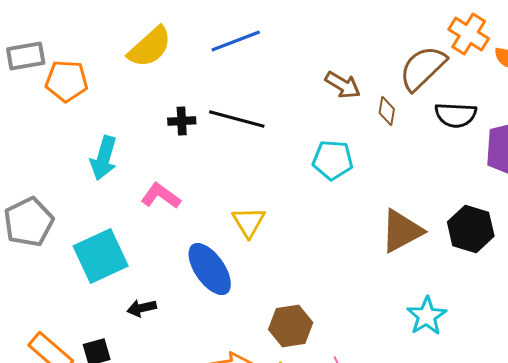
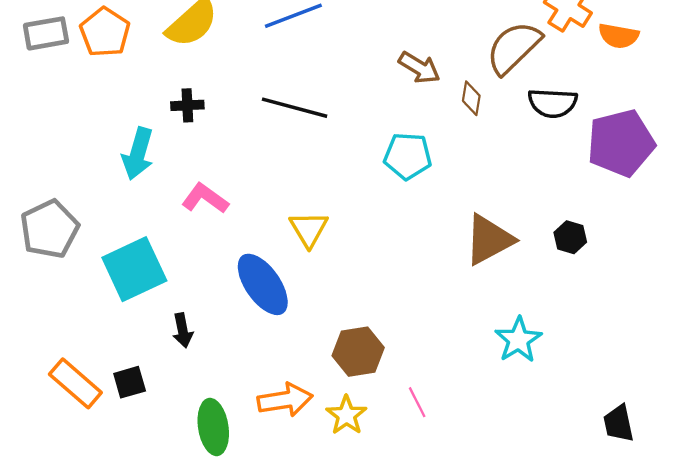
orange pentagon: (67, 81) -> (105, 32), moved, turned 30
black cross: (182, 121) -> (187, 105), moved
black hexagon: (471, 229) -> (570, 237), size x0.6
black arrow: (142, 308) -> (183, 330), turned -88

